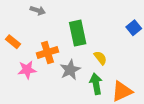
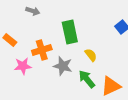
gray star: (70, 70) -> (63, 66), turned -30
green arrow: (96, 84) -> (87, 79), turned -30

